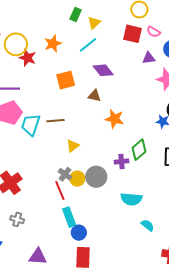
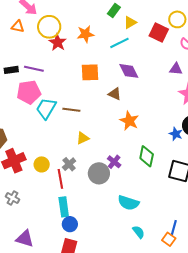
red square: (133, 34) -> (159, 33), moved
green diamond: (139, 150) -> (147, 156), turned -50
purple cross: (122, 161) -> (114, 162), moved, turned 32
yellow circle: (77, 179) -> (42, 164), moved

